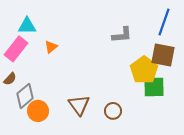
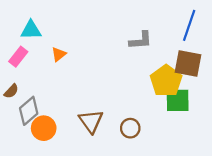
pink rectangle: (16, 49) -> (18, 57), size x0.7

